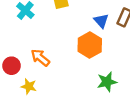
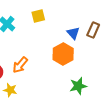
orange arrow: (40, 58) -> (20, 65), turned -90

